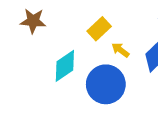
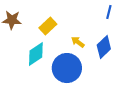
yellow rectangle: (99, 29) -> (48, 26), moved

